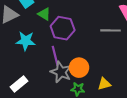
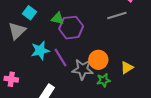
green triangle: (44, 14) -> (58, 18), moved
purple line: (55, 56) -> (61, 57), moved

